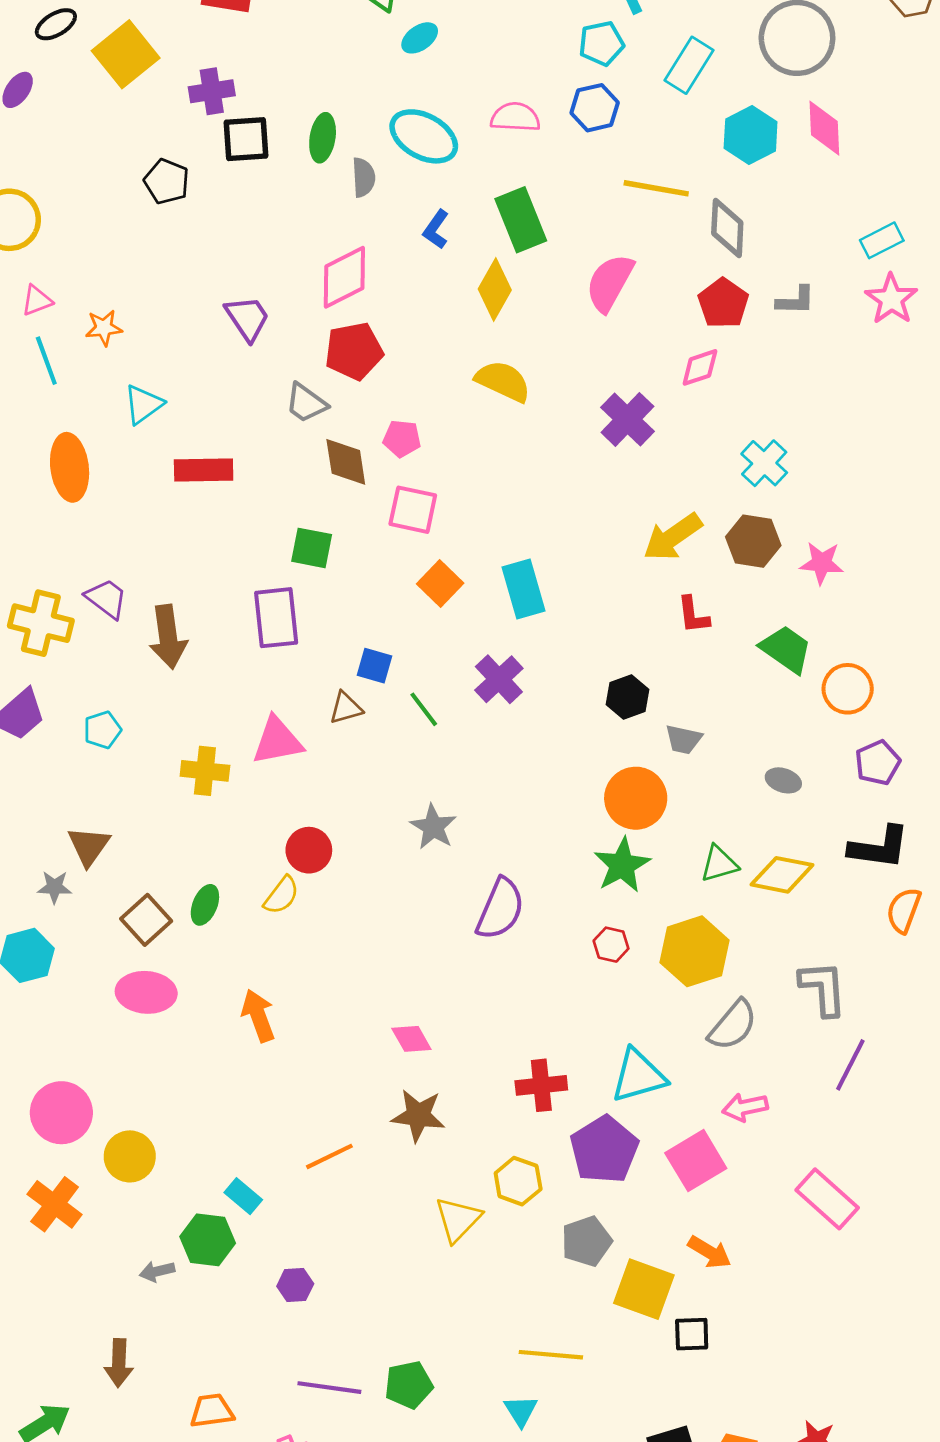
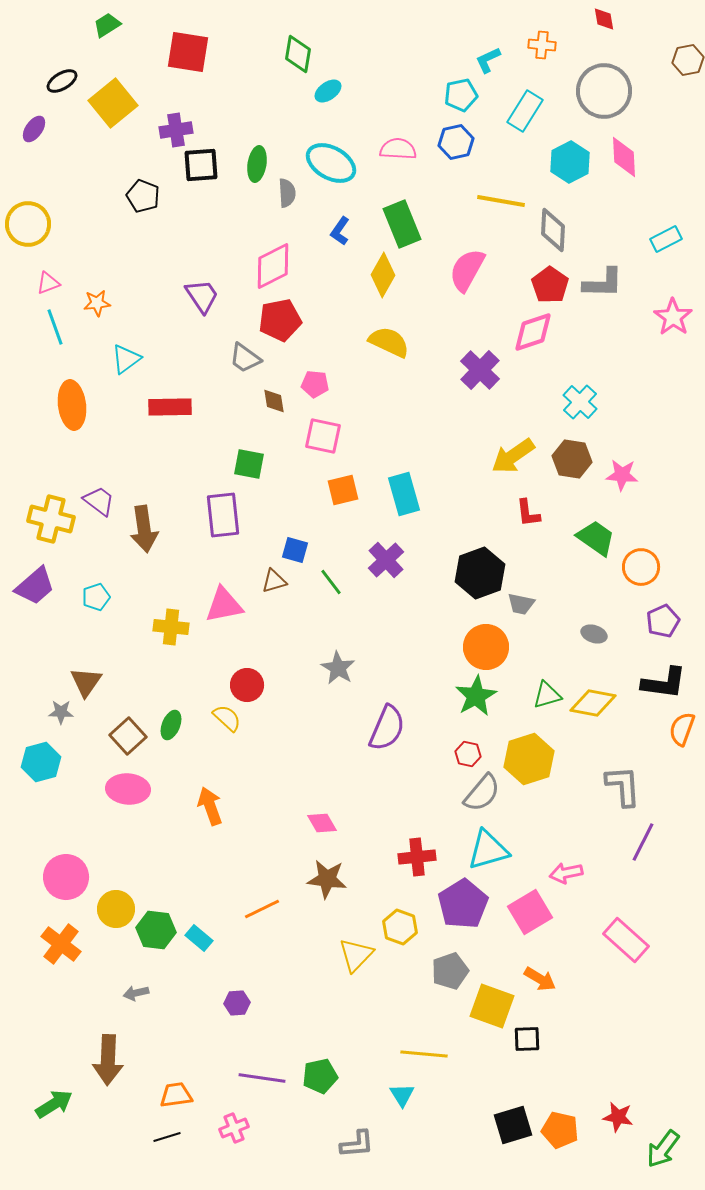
pink star: (891, 299) -> (673, 317), moved
gray L-shape: (796, 300) -> (603, 283), size x1.4
pink diamond: (700, 367) -> (533, 332), size x1.4
brown diamond: (346, 462) -> (274, 401), size x0.7
orange square: (440, 584) -> (343, 490), turned 32
black hexagon: (627, 697) -> (480, 573), size x1.6
yellow semicircle: (282, 895) -> (227, 718), turned -84
gray semicircle: (733, 1025) -> (482, 793), moved
green hexagon: (208, 1240) -> (156, 930), moved
brown arrow: (119, 1363) -> (108, 1060), size x1.4

